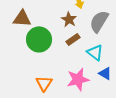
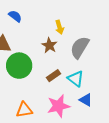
brown rectangle: (73, 39) -> (53, 76), moved
orange triangle: (44, 83) -> (24, 110), turned 48

